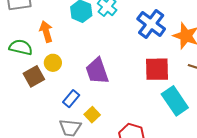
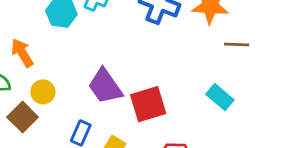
red square: (157, 69) -> (148, 104), moved
cyan rectangle: (175, 101) -> (220, 97), size x0.7

